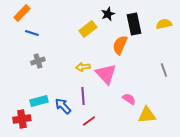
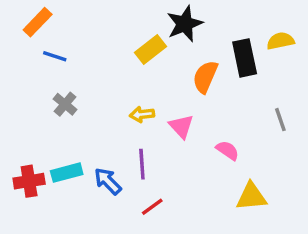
black star: (108, 14) -> (185, 24), size x1.5
black rectangle: (134, 24) -> (245, 58), moved
gray cross: (38, 61) -> (65, 104), turned -32
pink triangle: (106, 74) -> (181, 126), size x0.7
pink semicircle: (129, 99) -> (227, 150), moved
red cross: (22, 119) -> (29, 181), moved

